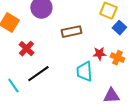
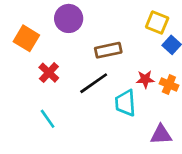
black line: (38, 74) -> (94, 83), moved
cyan line: (13, 86) -> (48, 119), moved

